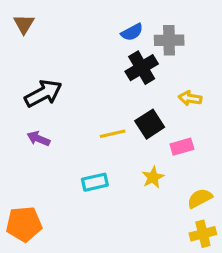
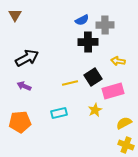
black cross: (142, 68) -> (88, 42), turned 30
pink rectangle: (182, 147) -> (113, 91), size x1.5
orange pentagon: (24, 224) -> (20, 122), moved
yellow cross: (203, 234) -> (126, 145), turned 35

